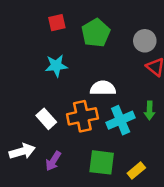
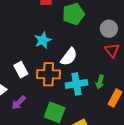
cyan star: (56, 66) -> (43, 40), moved, turned -30
white semicircle: (103, 88) -> (69, 57), turned 114

